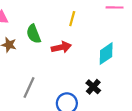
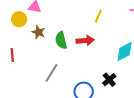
green semicircle: (34, 34) -> (61, 40), moved

